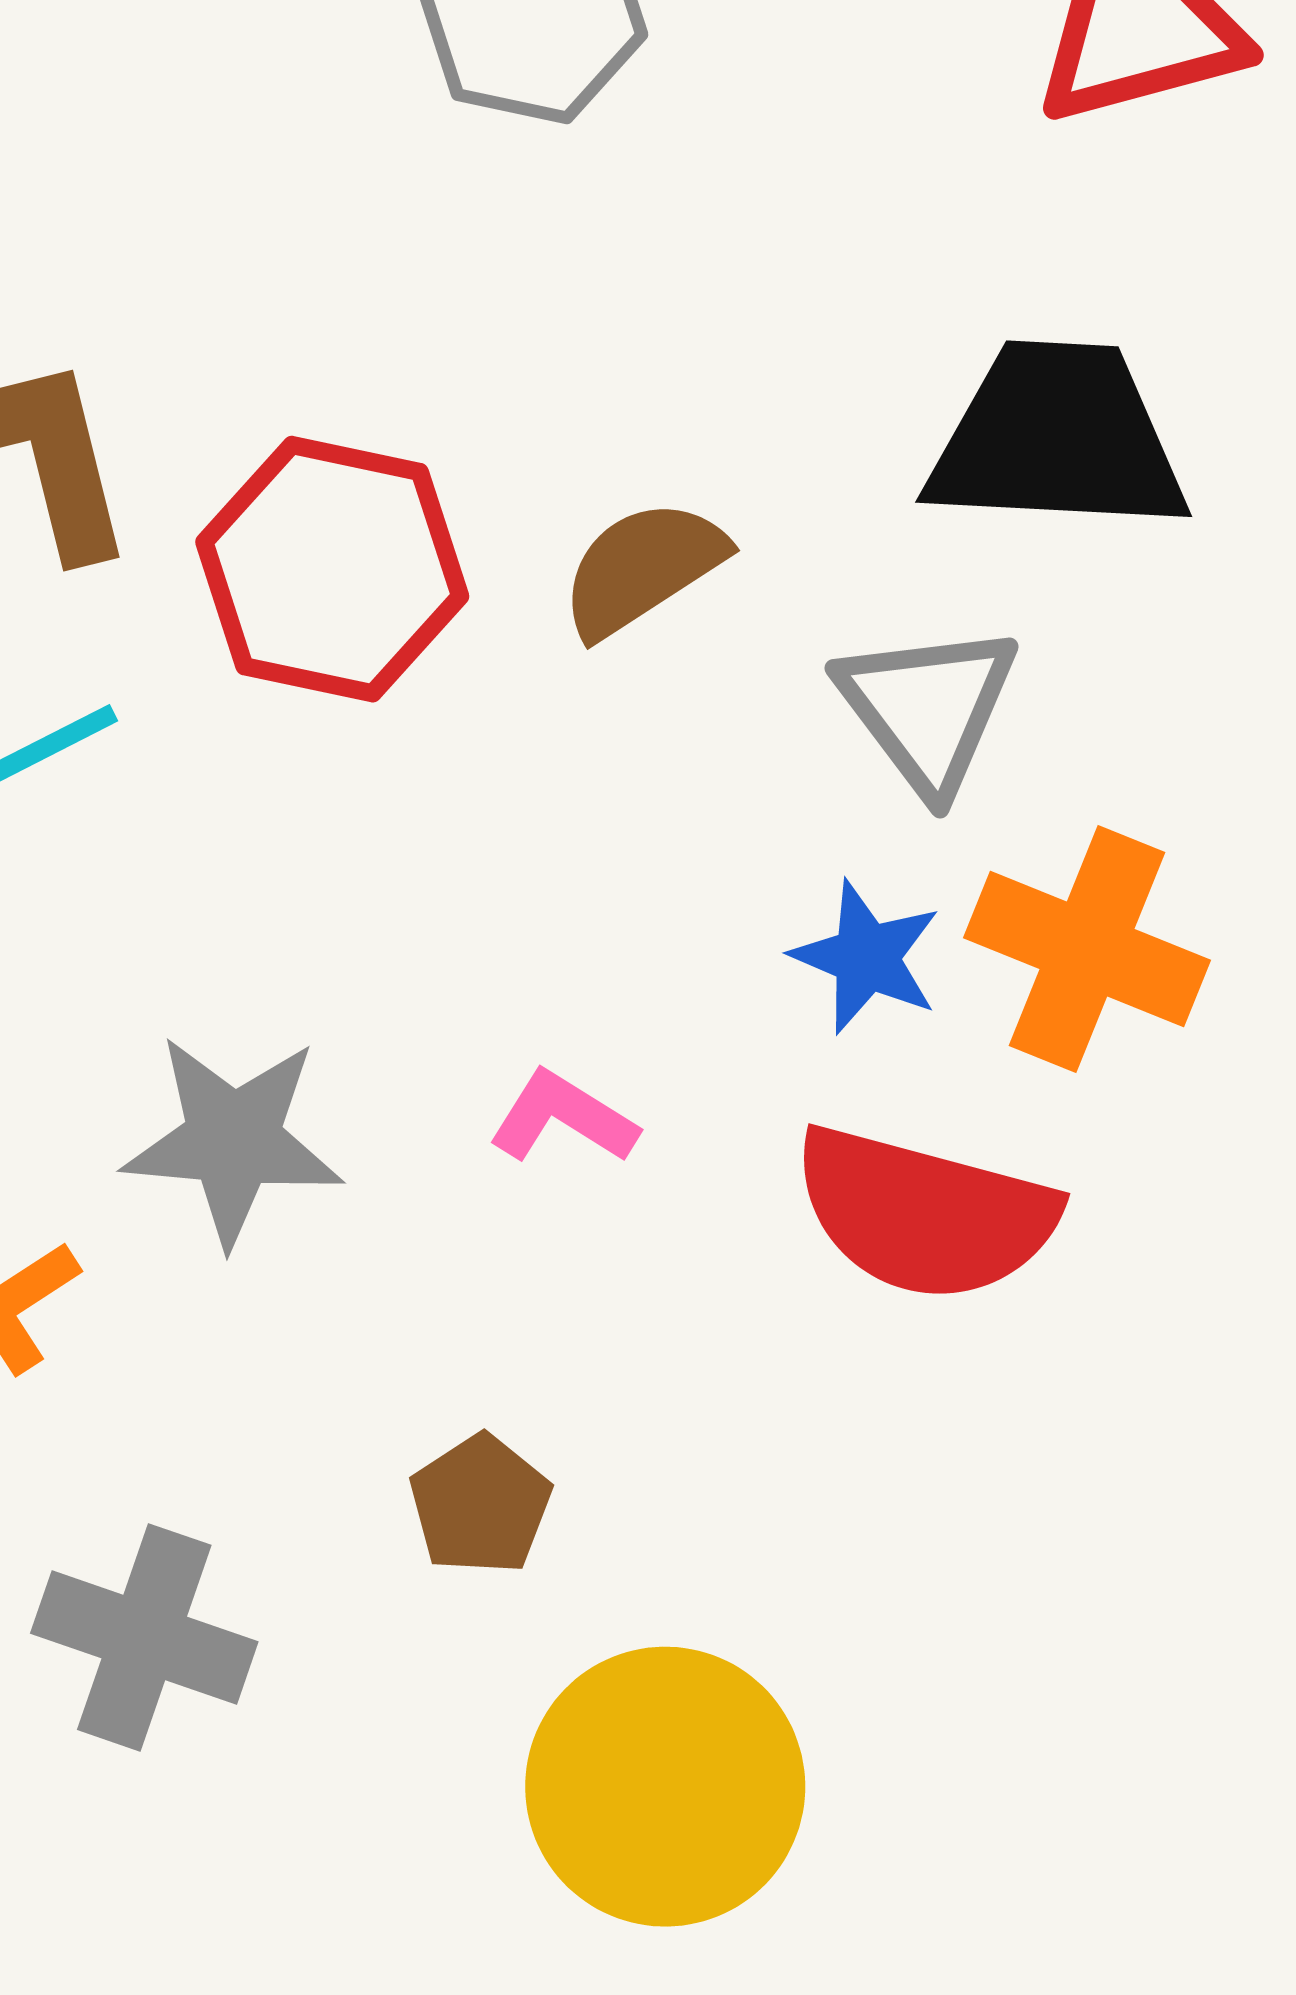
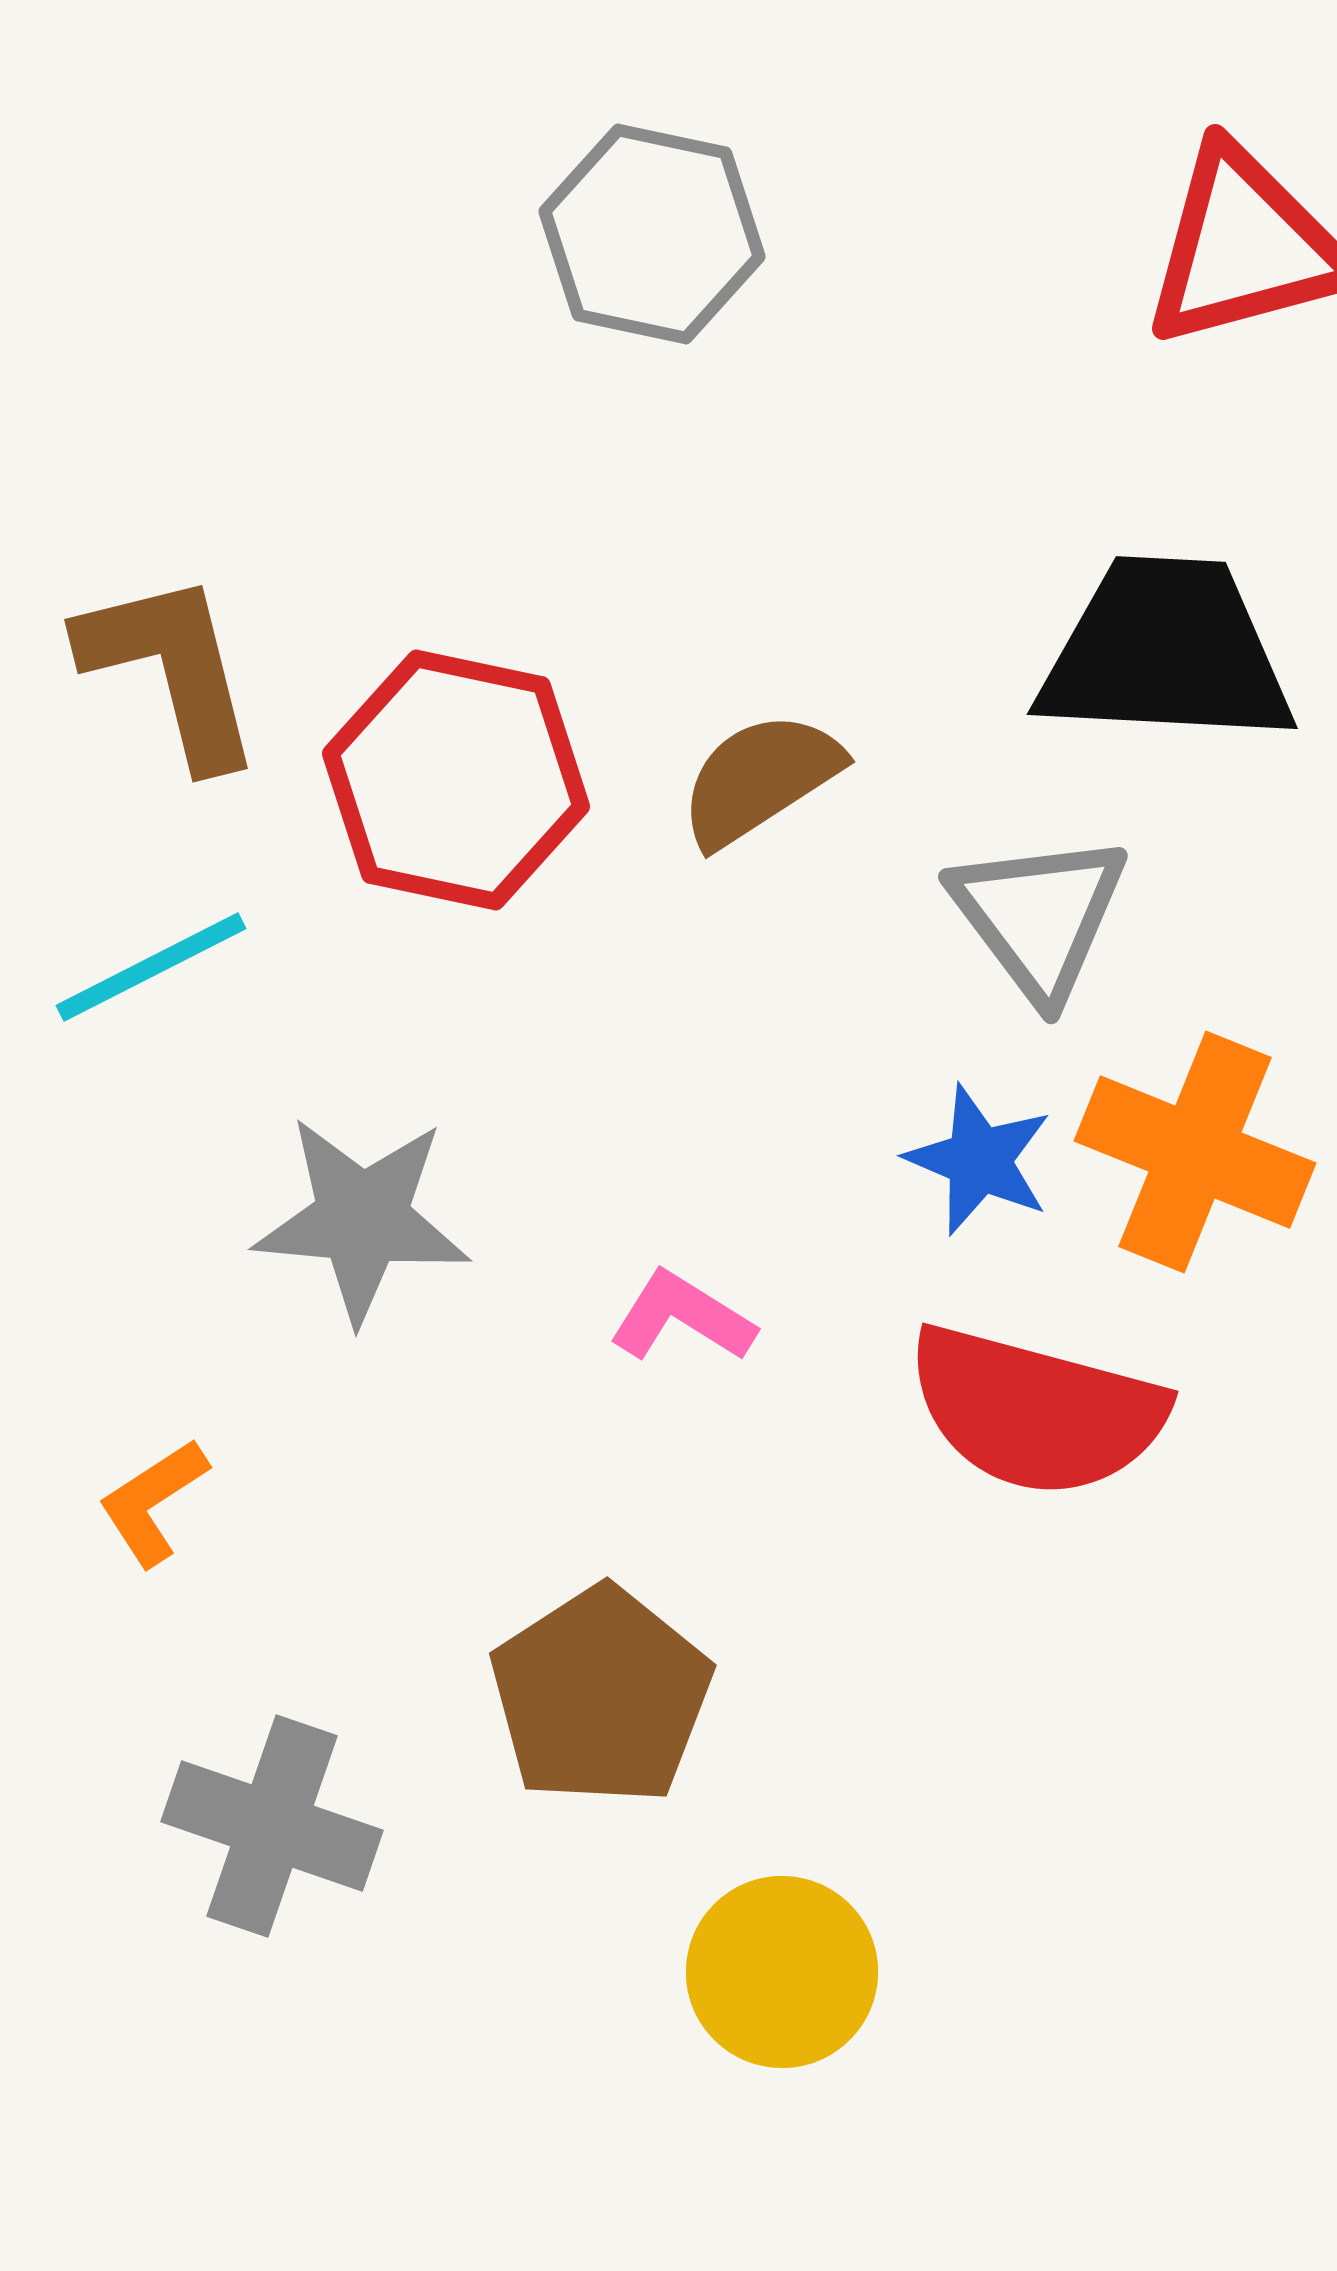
gray star: (233, 1140) -> (362, 1219), moved
brown pentagon: (480, 1505) -> (601, 1696), size x1.6
yellow circle: (665, 1787) -> (782, 1972), size x0.7

